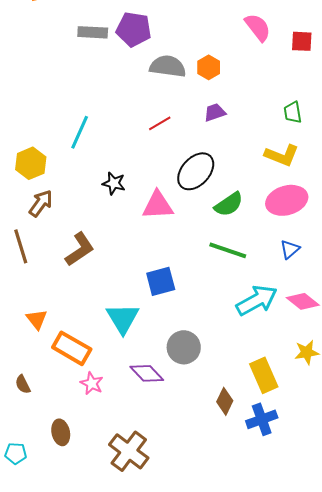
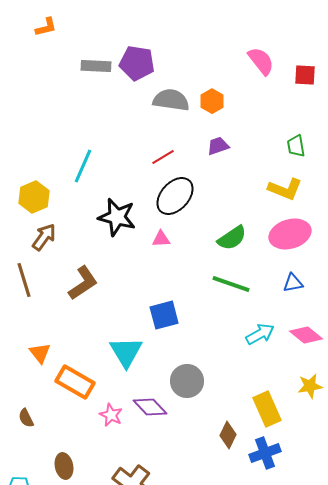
black ellipse: (196, 171) -> (175, 196), moved
black star: (114, 183) -> (117, 217), size x1.6
pink triangle: (158, 205) -> (161, 239), size x0.6
blue triangle: (290, 249) -> (293, 283), turned 30
cyan arrow: (257, 300) -> (260, 334), size x0.7
pink star: (92, 383) -> (111, 415), moved

